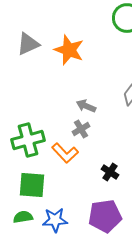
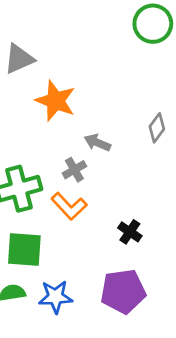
orange star: (69, 50) -> (55, 101), moved
gray cross: (81, 129) -> (74, 170), moved

